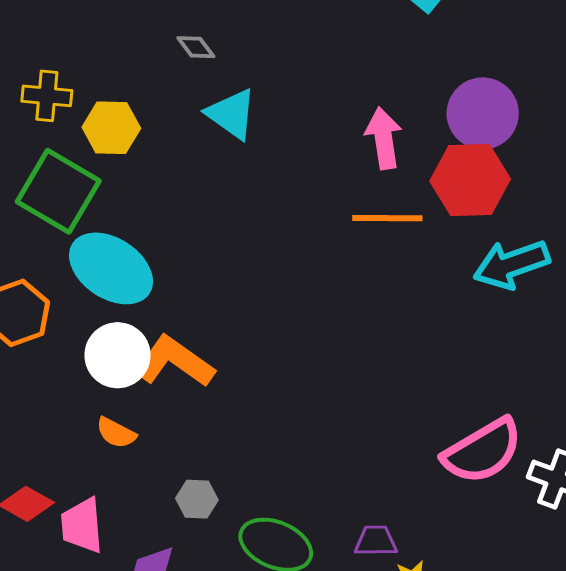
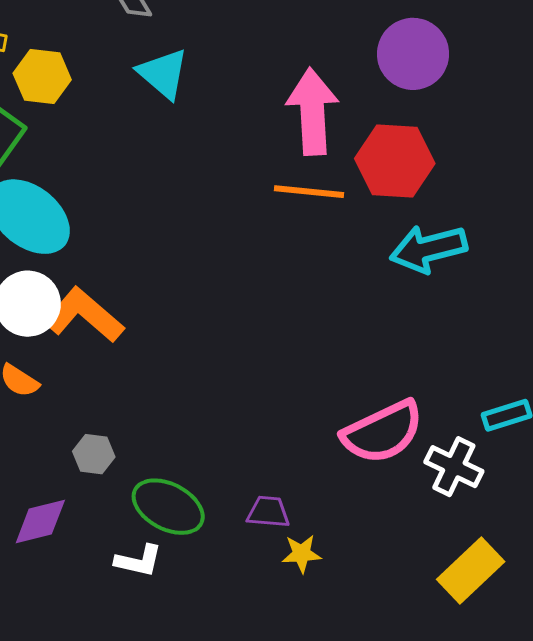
purple circle: (483, 113) -> (413, 54), moved
pink arrow: (384, 138) -> (312, 112), size x1.4

